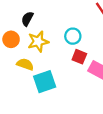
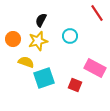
black semicircle: (27, 19) -> (41, 20), moved
red square: (79, 57) -> (75, 85), moved

